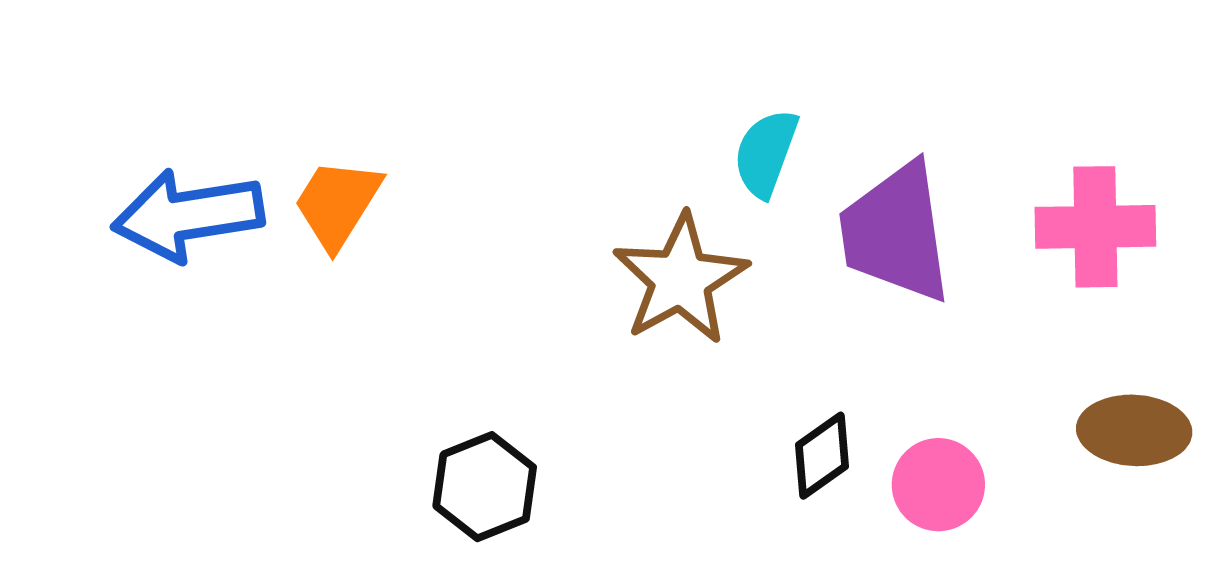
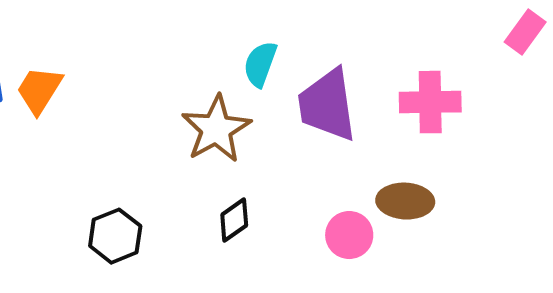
brown ellipse: (1134, 430) -> (405, 201), moved
black diamond: (822, 456) -> (234, 220), moved

